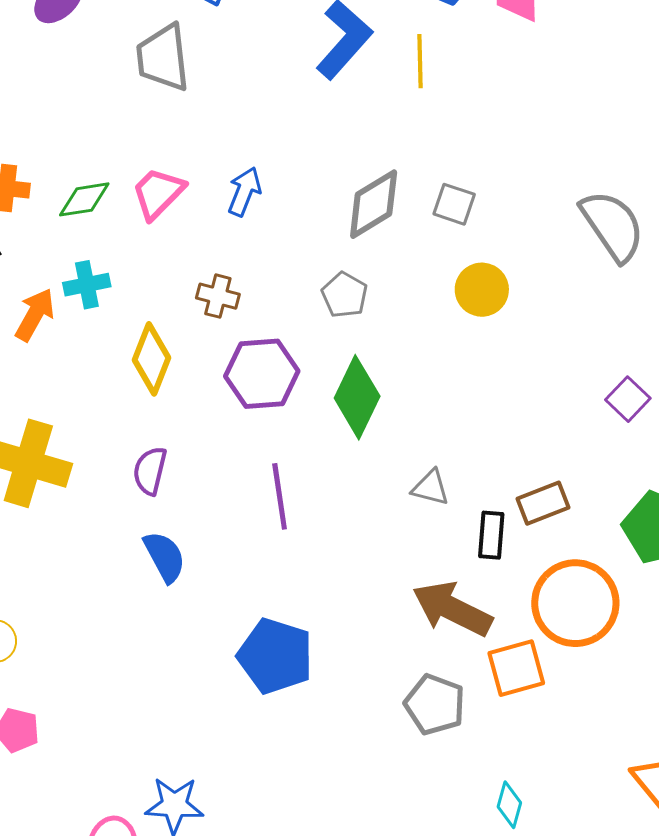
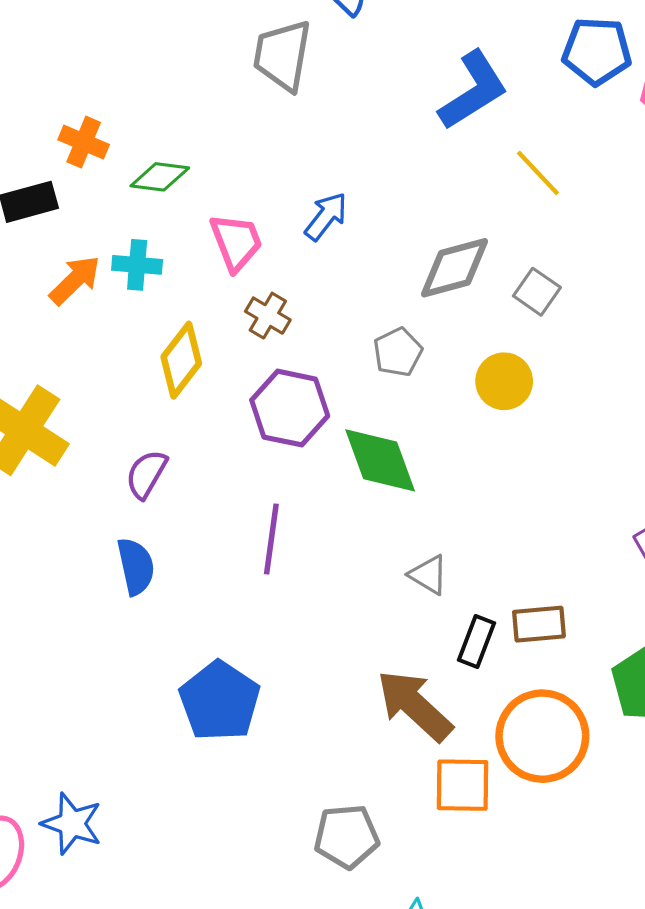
yellow line: (420, 61) -> (538, 173), moved, turned -58
pink trapezoid: (158, 193) -> (236, 242), moved, turned 98
yellow circle: (482, 290) -> (504, 381), moved
green diamond: (357, 397) -> (380, 460), turned -62
gray pentagon: (435, 704) -> (347, 836), moved, turned 30

